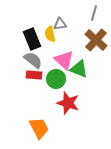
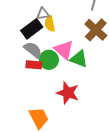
gray triangle: (60, 24) -> (43, 14), moved
black rectangle: (32, 39) -> (32, 29), turned 75
green circle: (56, 79) -> (49, 60), moved

